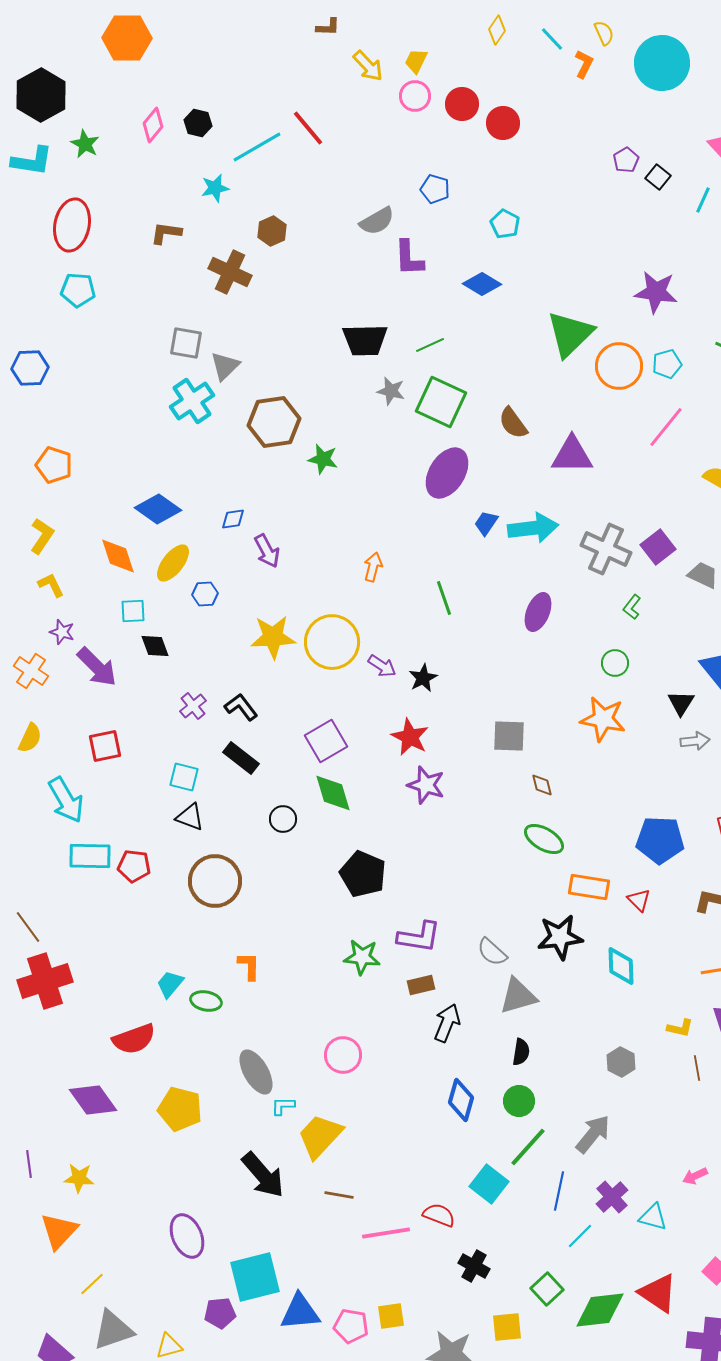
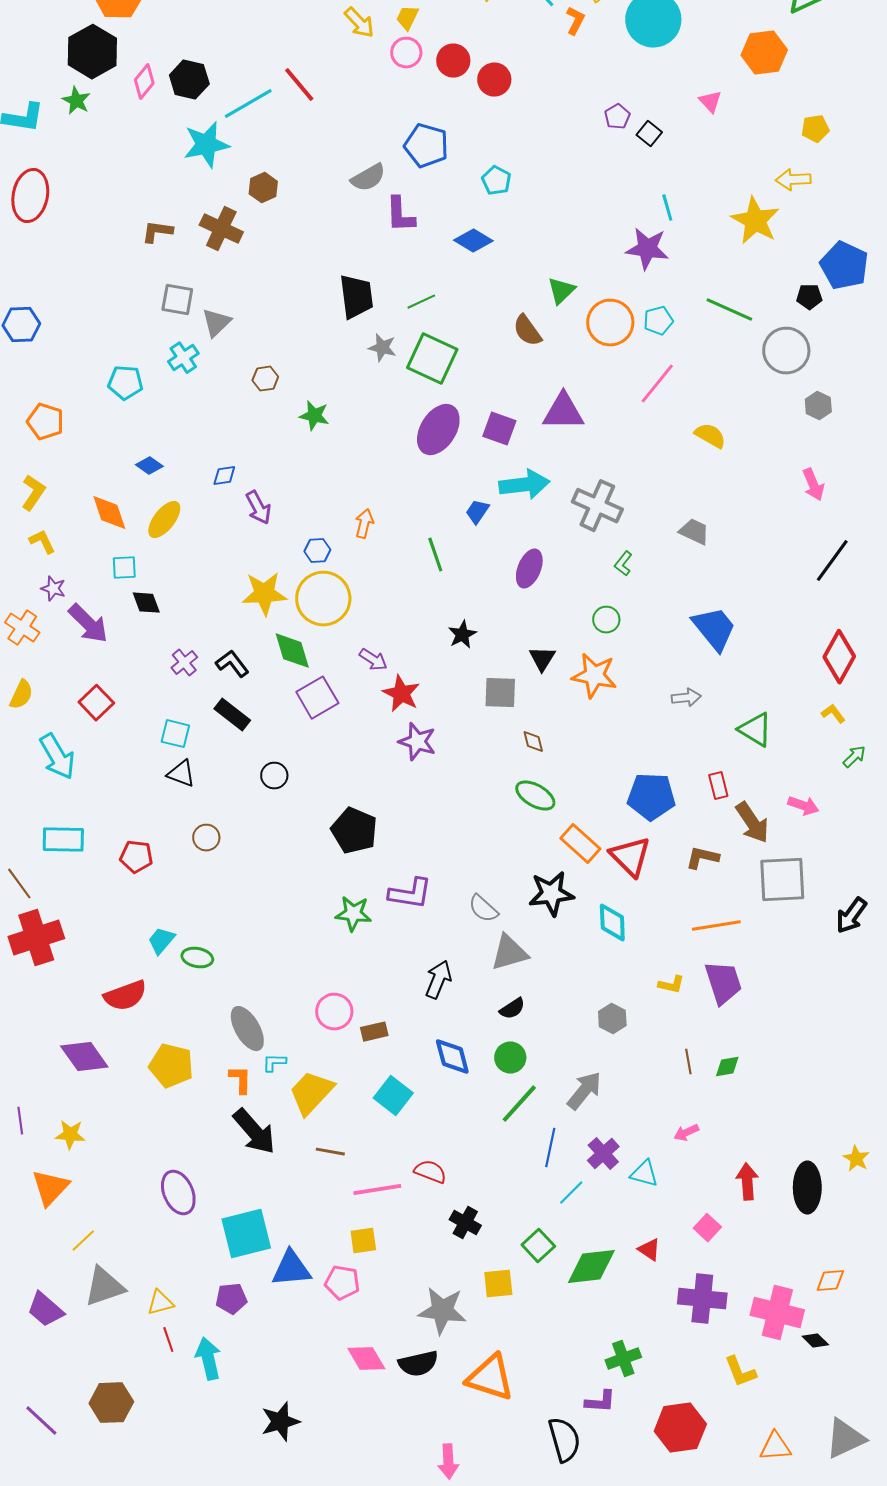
black hexagon: (41, 95) -> (92, 52), moved
black hexagon: (198, 123) -> (189, 80), size x1.4
cyan star: (215, 188) -> (206, 145), size x1.6
blue pentagon: (435, 189) -> (426, 146), size x1.5
cyan line: (703, 200) -> (667, 208), moved, turned -40
red ellipse: (72, 225) -> (30, 196), moved
brown L-shape: (166, 233) -> (157, 232), moved
cyan pentagon: (78, 290) -> (125, 383), moved
green triangle: (570, 334) -> (561, 291), size x0.6
black trapezoid: (365, 340) -> (356, 297), turned -96
cyan cross: (192, 401) -> (183, 358), size x0.7
brown hexagon: (274, 422) -> (265, 379), size x0.5
brown semicircle: (513, 423) -> (527, 331), moved
blue diamond: (158, 509) -> (149, 466), size x0.6
blue trapezoid: (486, 523) -> (477, 512), moved
purple square: (658, 547) -> (499, 429), moved, turned -32
blue hexagon: (205, 594) -> (317, 551), moved
purple arrow: (382, 666) -> (373, 660), moved
black star: (423, 678) -> (462, 635), moved
black triangle: (681, 703) -> (542, 659), moved
red square: (105, 746) -> (96, 703), turned -32
green diamond: (333, 793) -> (292, 651), moved
cyan rectangle: (90, 856) -> (63, 840), moved
red pentagon: (134, 866) -> (136, 857), moved
brown circle: (215, 881) -> (206, 838), size x0.5
orange rectangle: (589, 887) -> (580, 844), turned 33
red triangle: (639, 900) -> (630, 857), size x1.8
orange L-shape: (249, 966) -> (240, 1080), moved
brown rectangle: (421, 985) -> (374, 1032), moved
black semicircle: (521, 1052) -> (512, 1009), turned 48
brown line: (697, 1068) -> (688, 1062), moved
blue diamond: (461, 1100) -> (452, 1057), turned -30
cyan square: (489, 1184) -> (393, 1096), moved
red triangle: (658, 1293) -> (649, 1250), size x0.6
purple pentagon: (220, 1313) -> (231, 1299), moved
yellow square: (391, 1316) -> (363, 1241), moved

